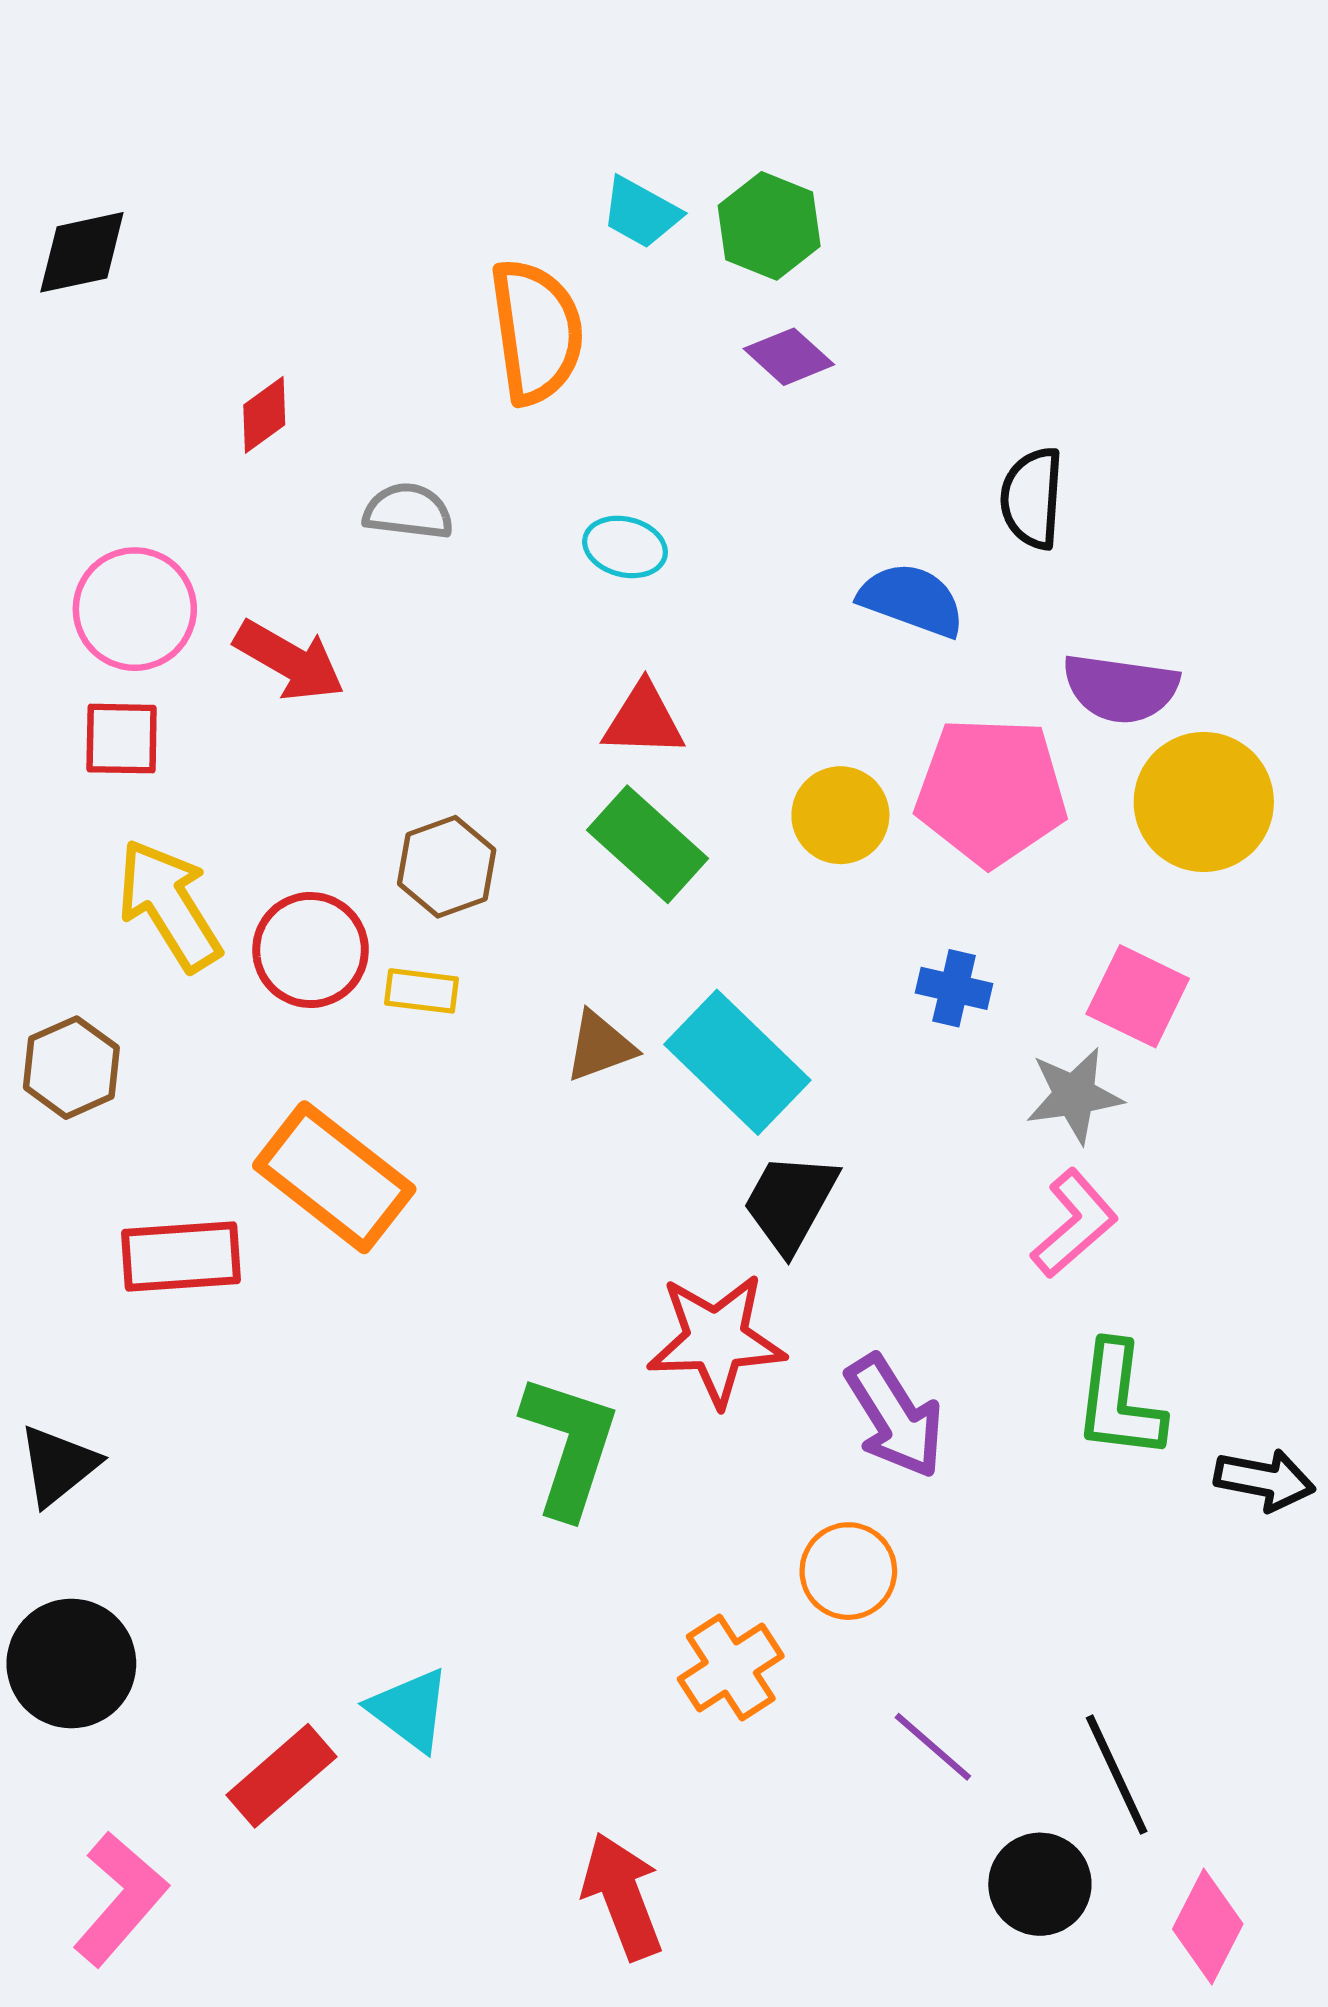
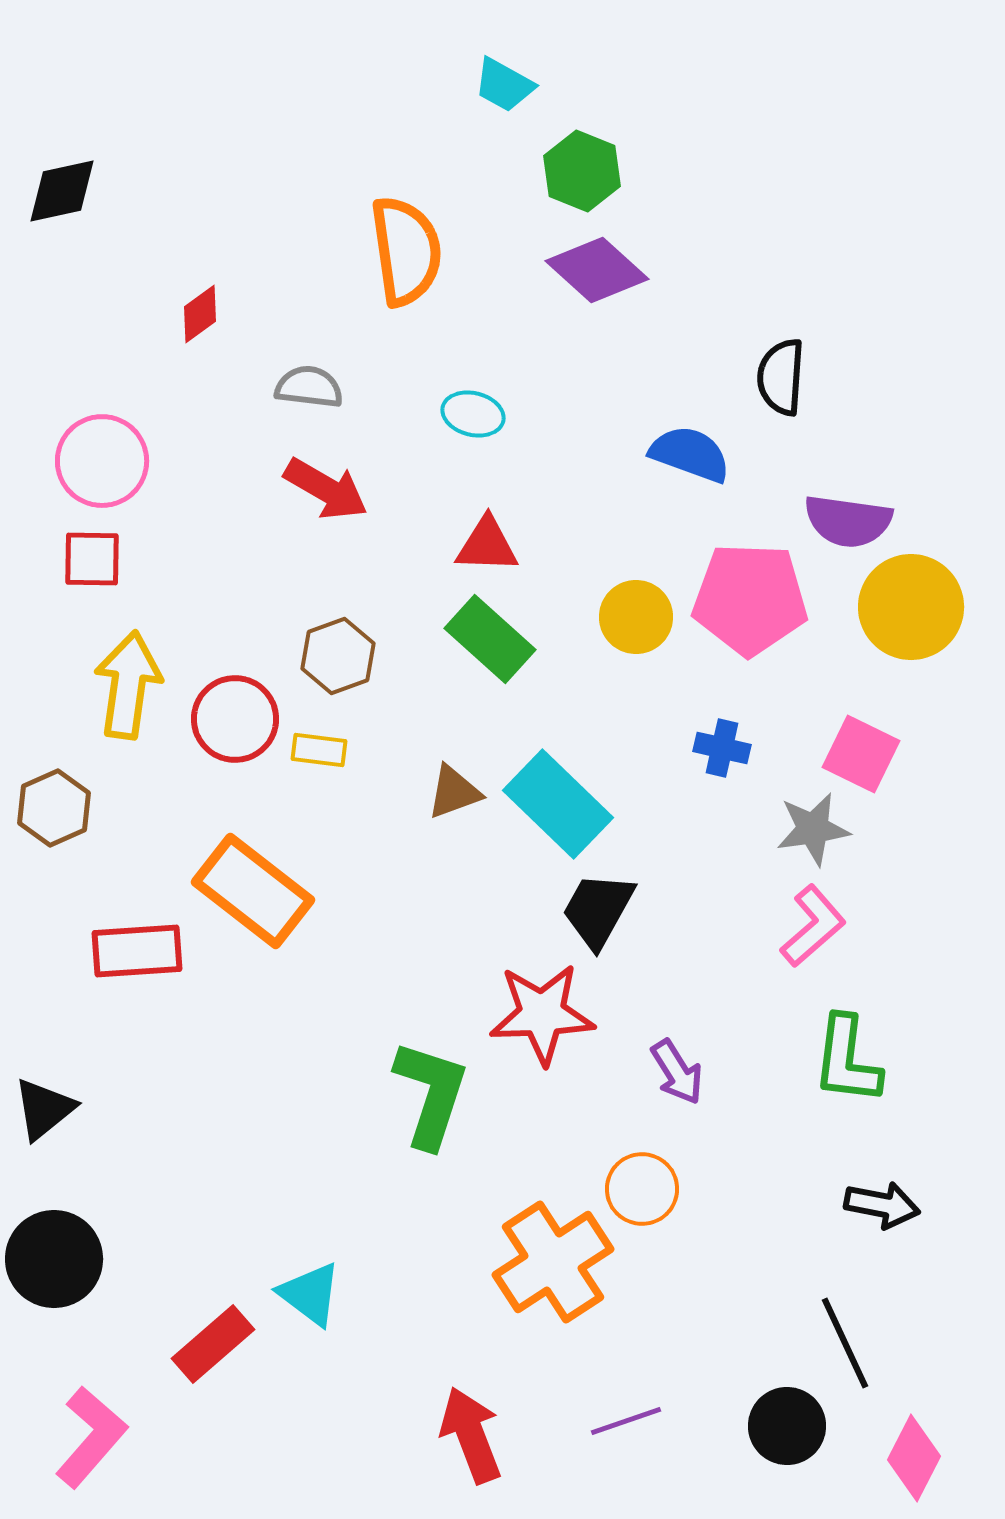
cyan trapezoid: (641, 213) -> (504, 85), moved
purple diamond: (789, 357) -> (597, 270), size x1.5
red arrow: (289, 661) -> (326, 489), moved
yellow arrow: (169, 905) -> (128, 685), turned 40
purple arrow: (895, 1416) -> (677, 1072), size x0.7
black arrow: (1265, 1480) -> (882, 1205), moved
orange cross: (731, 1668) -> (553, 1262), size x1.5
purple line: (933, 1747) -> (626, 1421), moved, turned -60

